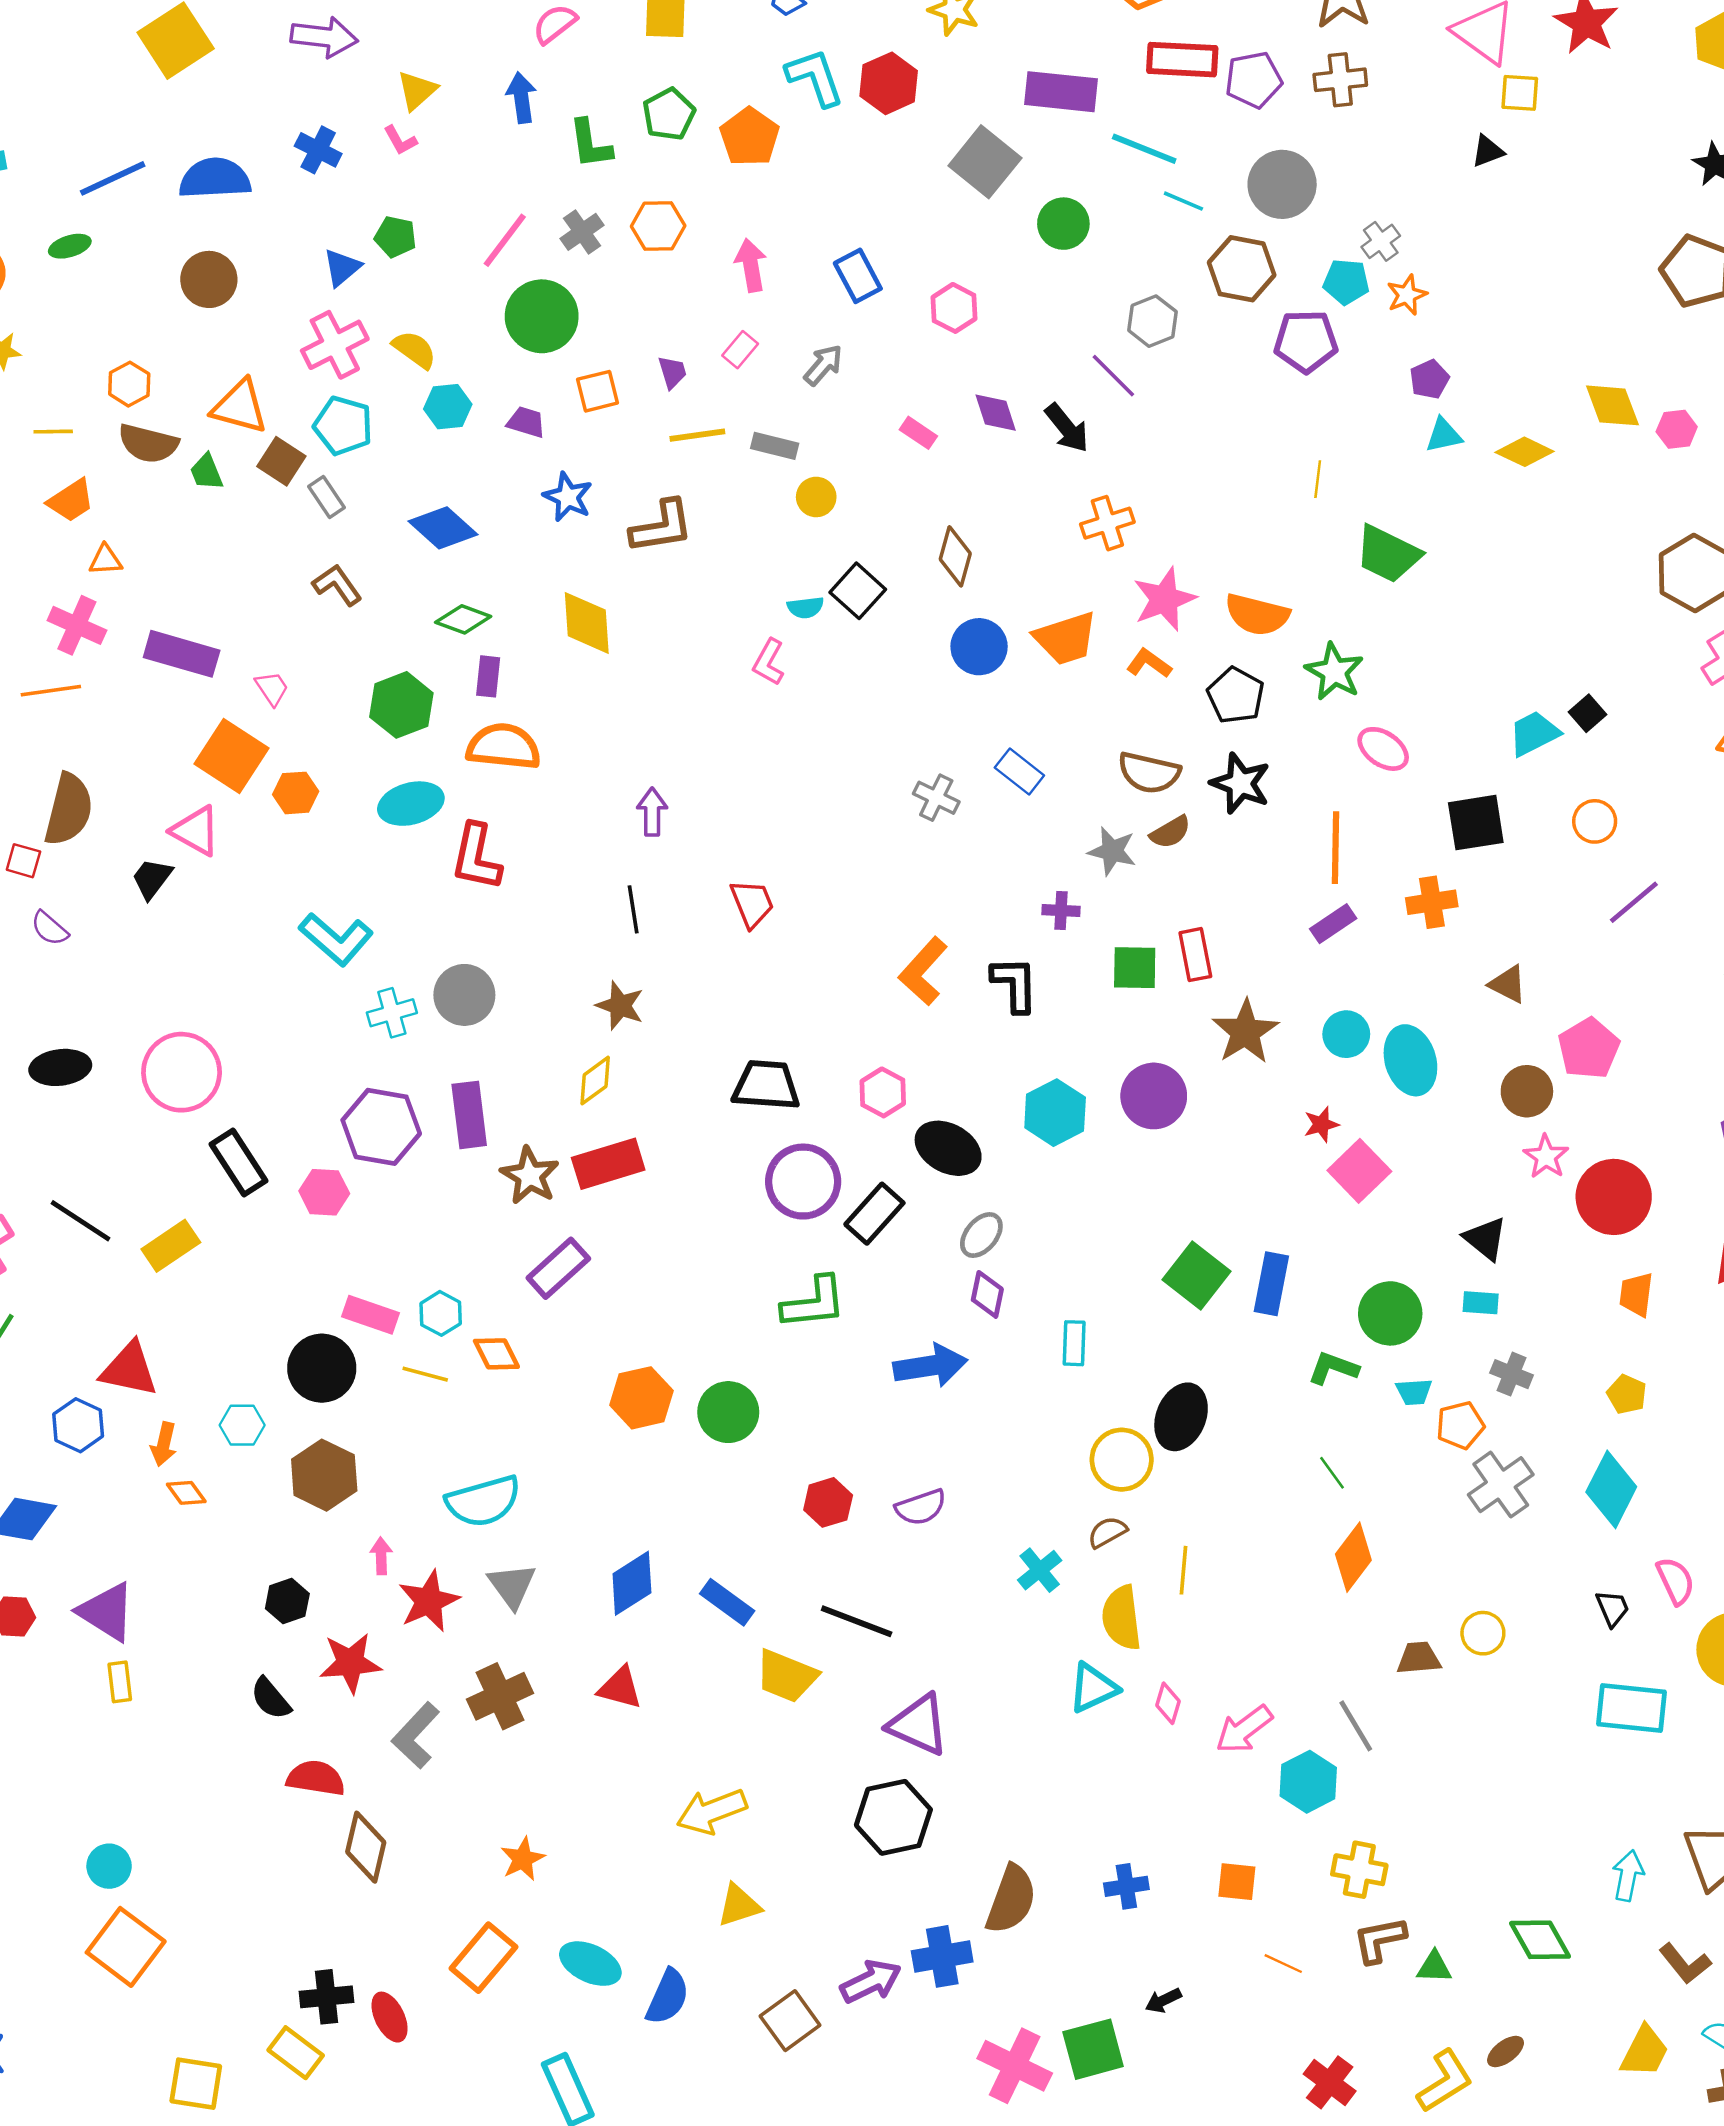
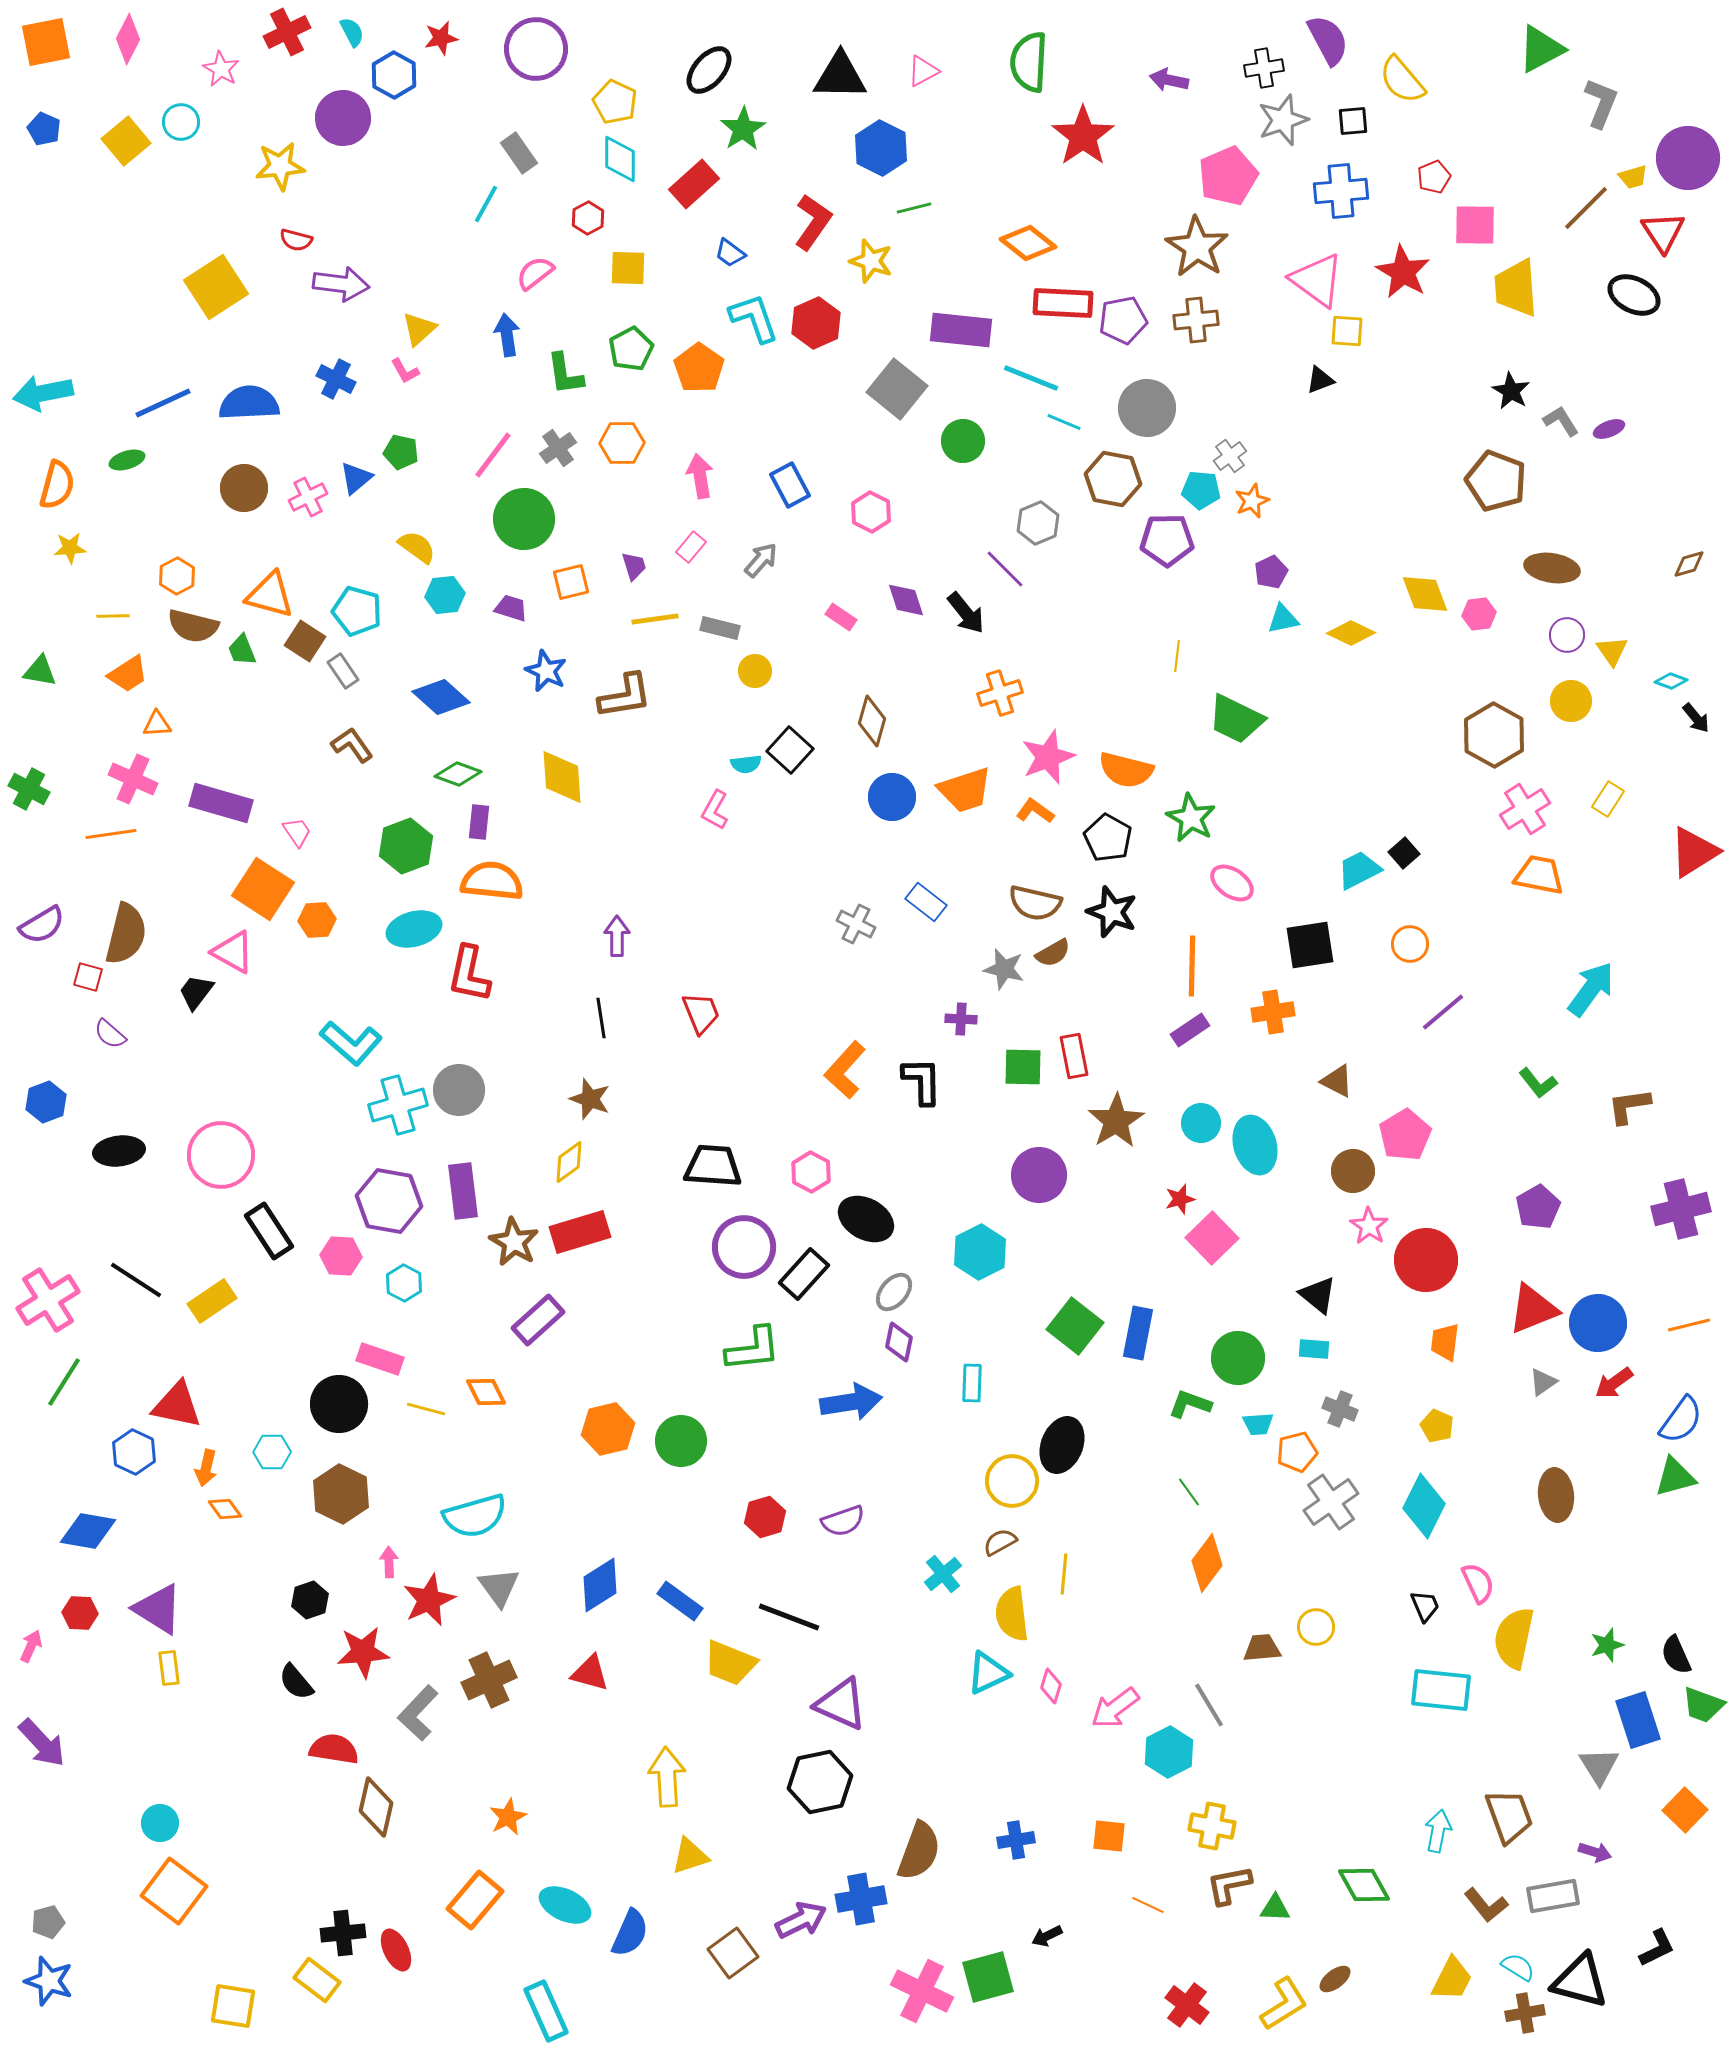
pink cross: (335, 345) -> (308, 497), moved, size x0.7
cyan cross: (392, 1013) -> (398, 1105), size x1.4
cyan hexagon: (1055, 1113) -> (980, 1252), moved
cyan hexagon: (441, 1313) -> (404, 1283), moved
yellow arrow: (712, 1811) -> (667, 1777), turned 108

